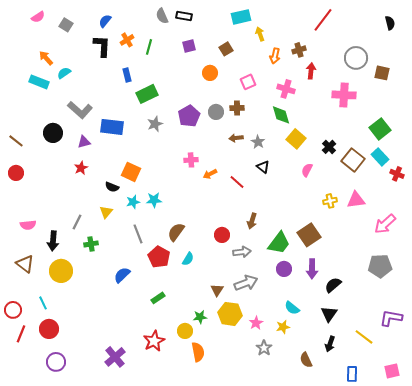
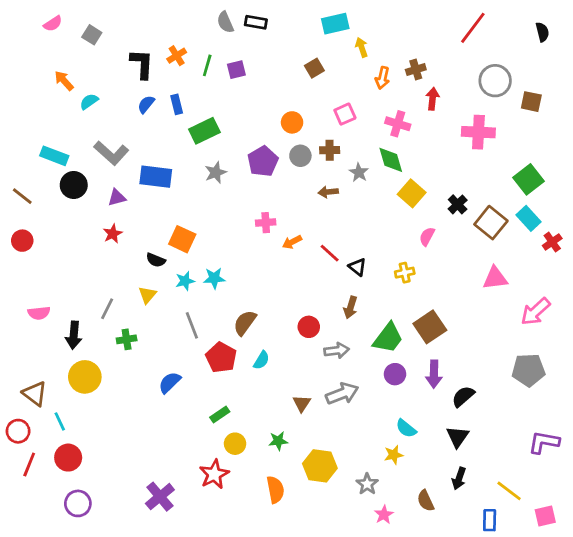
red line: (323, 20) -> (473, 28), moved
blue semicircle: (105, 21) -> (146, 104), moved
purple square: (189, 46) -> (236, 70), moved
orange circle: (210, 73) -> (292, 122), moved
cyan rectangle: (39, 82) -> (54, 156), moved
gray star: (258, 142) -> (359, 172), moved
black triangle: (263, 167) -> (357, 267), moved
red cross: (397, 174) -> (552, 242), turned 32
yellow cross: (330, 201) -> (405, 273), moved
brown triangle: (25, 264) -> (35, 394), moved
yellow hexagon: (230, 314) -> (320, 466), moved
pink star: (256, 323) -> (384, 515), moved
yellow circle: (185, 331) -> (235, 444), moved
yellow line: (364, 337) -> (509, 491), moved

